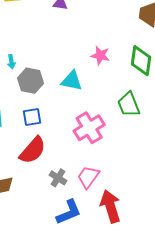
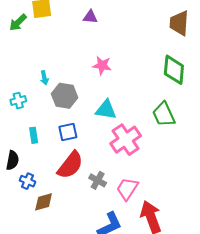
pink star: (100, 55) -> (102, 65), moved
cyan triangle: (72, 81) -> (106, 110), moved
gray cross: (58, 178) -> (98, 180), moved

